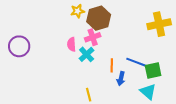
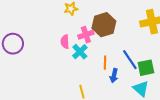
brown hexagon: (99, 18) -> (104, 25), moved
blue line: (137, 62) -> (130, 60), turned 35

